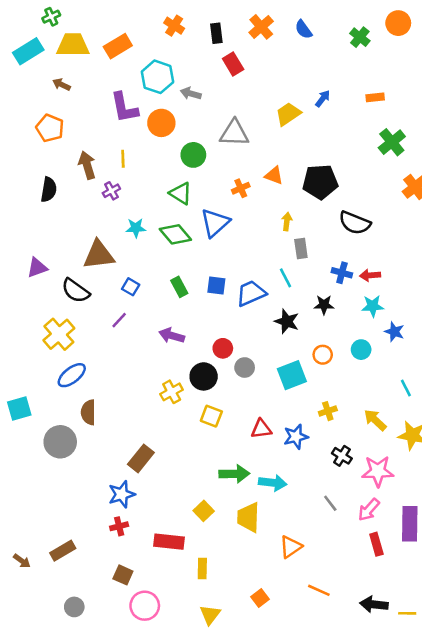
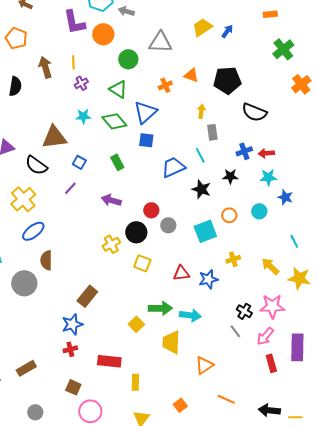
blue arrow: (323, 99) -> (227, 31), moved
purple cross: (111, 191) -> (81, 83), moved
blue cross: (342, 273) -> (244, 151), turned -35
blue square: (216, 286) -> (146, 140), moved
black cross: (342, 456) -> (244, 311), moved
yellow square: (204, 511) -> (136, 324), moved

